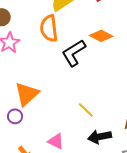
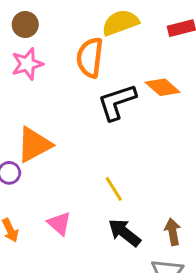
black arrow: (100, 137) -> (124, 233), turned 35

